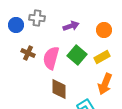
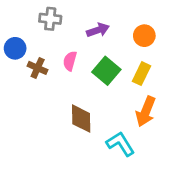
blue circle: (16, 25) -> (15, 48), moved
yellow rectangle: (102, 57) -> (141, 74), turned -35
pink semicircle: (51, 58) -> (70, 61), moved, size x0.6

